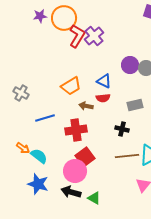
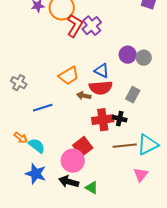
red semicircle: (103, 98) -> (101, 88), size x1.6
gray rectangle: (135, 105) -> (133, 95), turned -49
red cross: (76, 130) -> (103, 120), moved

